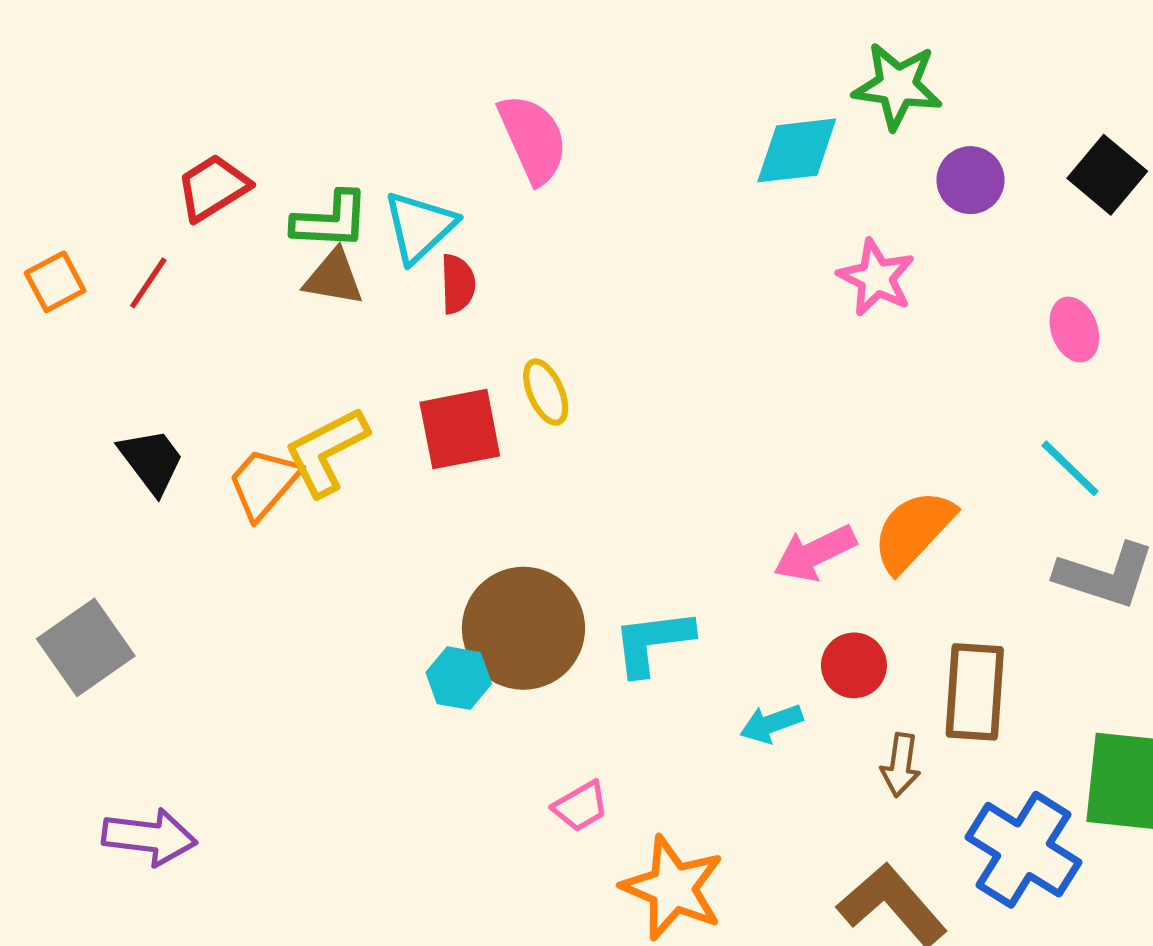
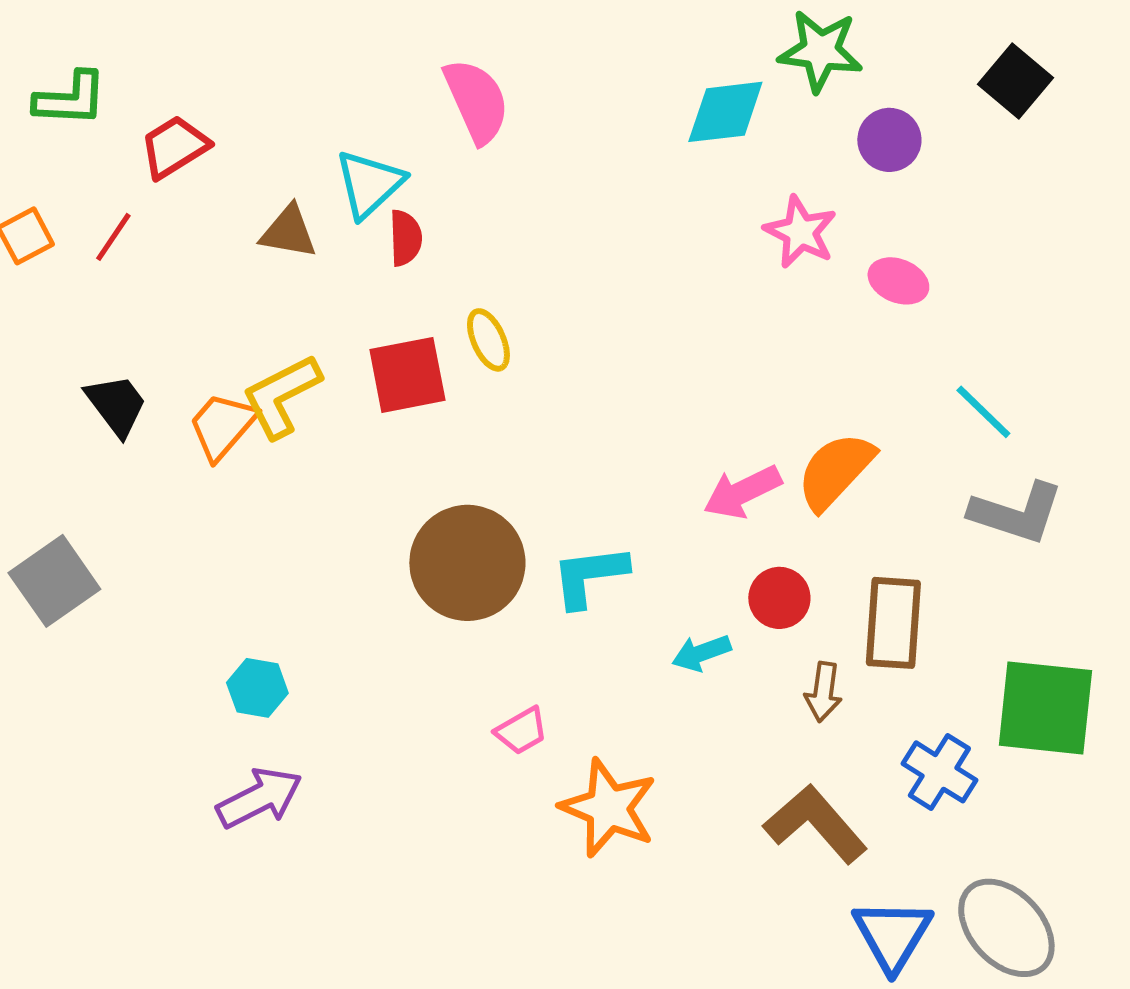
black square: (1107, 175) -> (1015, 81), moved
green L-shape: (331, 220) -> (70, 99), moved
pink ellipse: (1074, 330) -> (898, 281), moved, turned -48
cyan hexagon: (459, 678) -> (257, 688), moved
purple arrow: (149, 837) -> (259, 798), moved, turned -34
blue cross: (1023, 850) -> (939, 772), size x0.7

